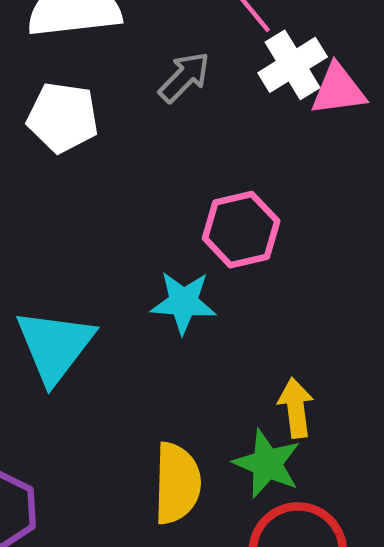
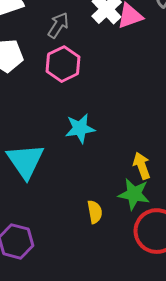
pink hexagon: (241, 230) -> (63, 64), moved
yellow semicircle: (177, 483) -> (95, 212), size x0.6

